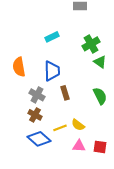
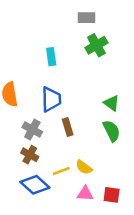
cyan rectangle: (52, 37) -> (51, 57), turned -72
green cross: (91, 44) -> (96, 45), moved
green triangle: (100, 62) -> (112, 103), moved

